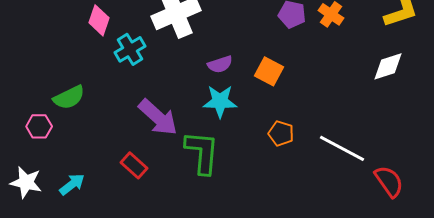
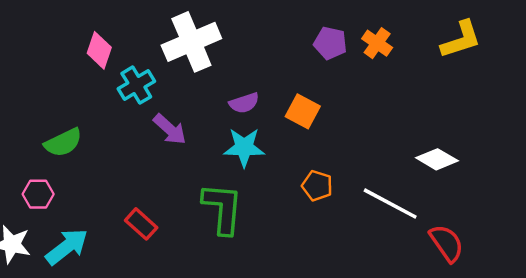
white diamond: (388, 66) -> (437, 159), moved, turned 48
purple arrow: (158, 117) -> (170, 129), moved, size x0.7
pink hexagon: (39, 126) -> (38, 194), moved
cyan arrow: (72, 184) -> (67, 247), size x1.4

